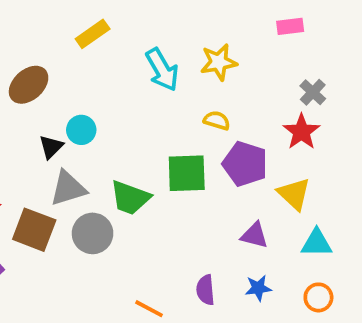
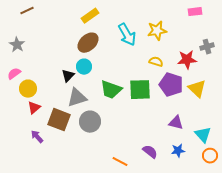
brown ellipse: (29, 85) -> (88, 43), moved
gray cross: (313, 92) -> (207, 47), turned 32
red star: (301, 132) -> (187, 60), moved, turned 30
yellow triangle: (294, 194) -> (197, 89), moved
green trapezoid: (130, 198) -> (111, 90), moved
cyan triangle: (317, 243) -> (203, 135), moved, turned 48
purple semicircle: (205, 290) -> (150, 152), turned 133

